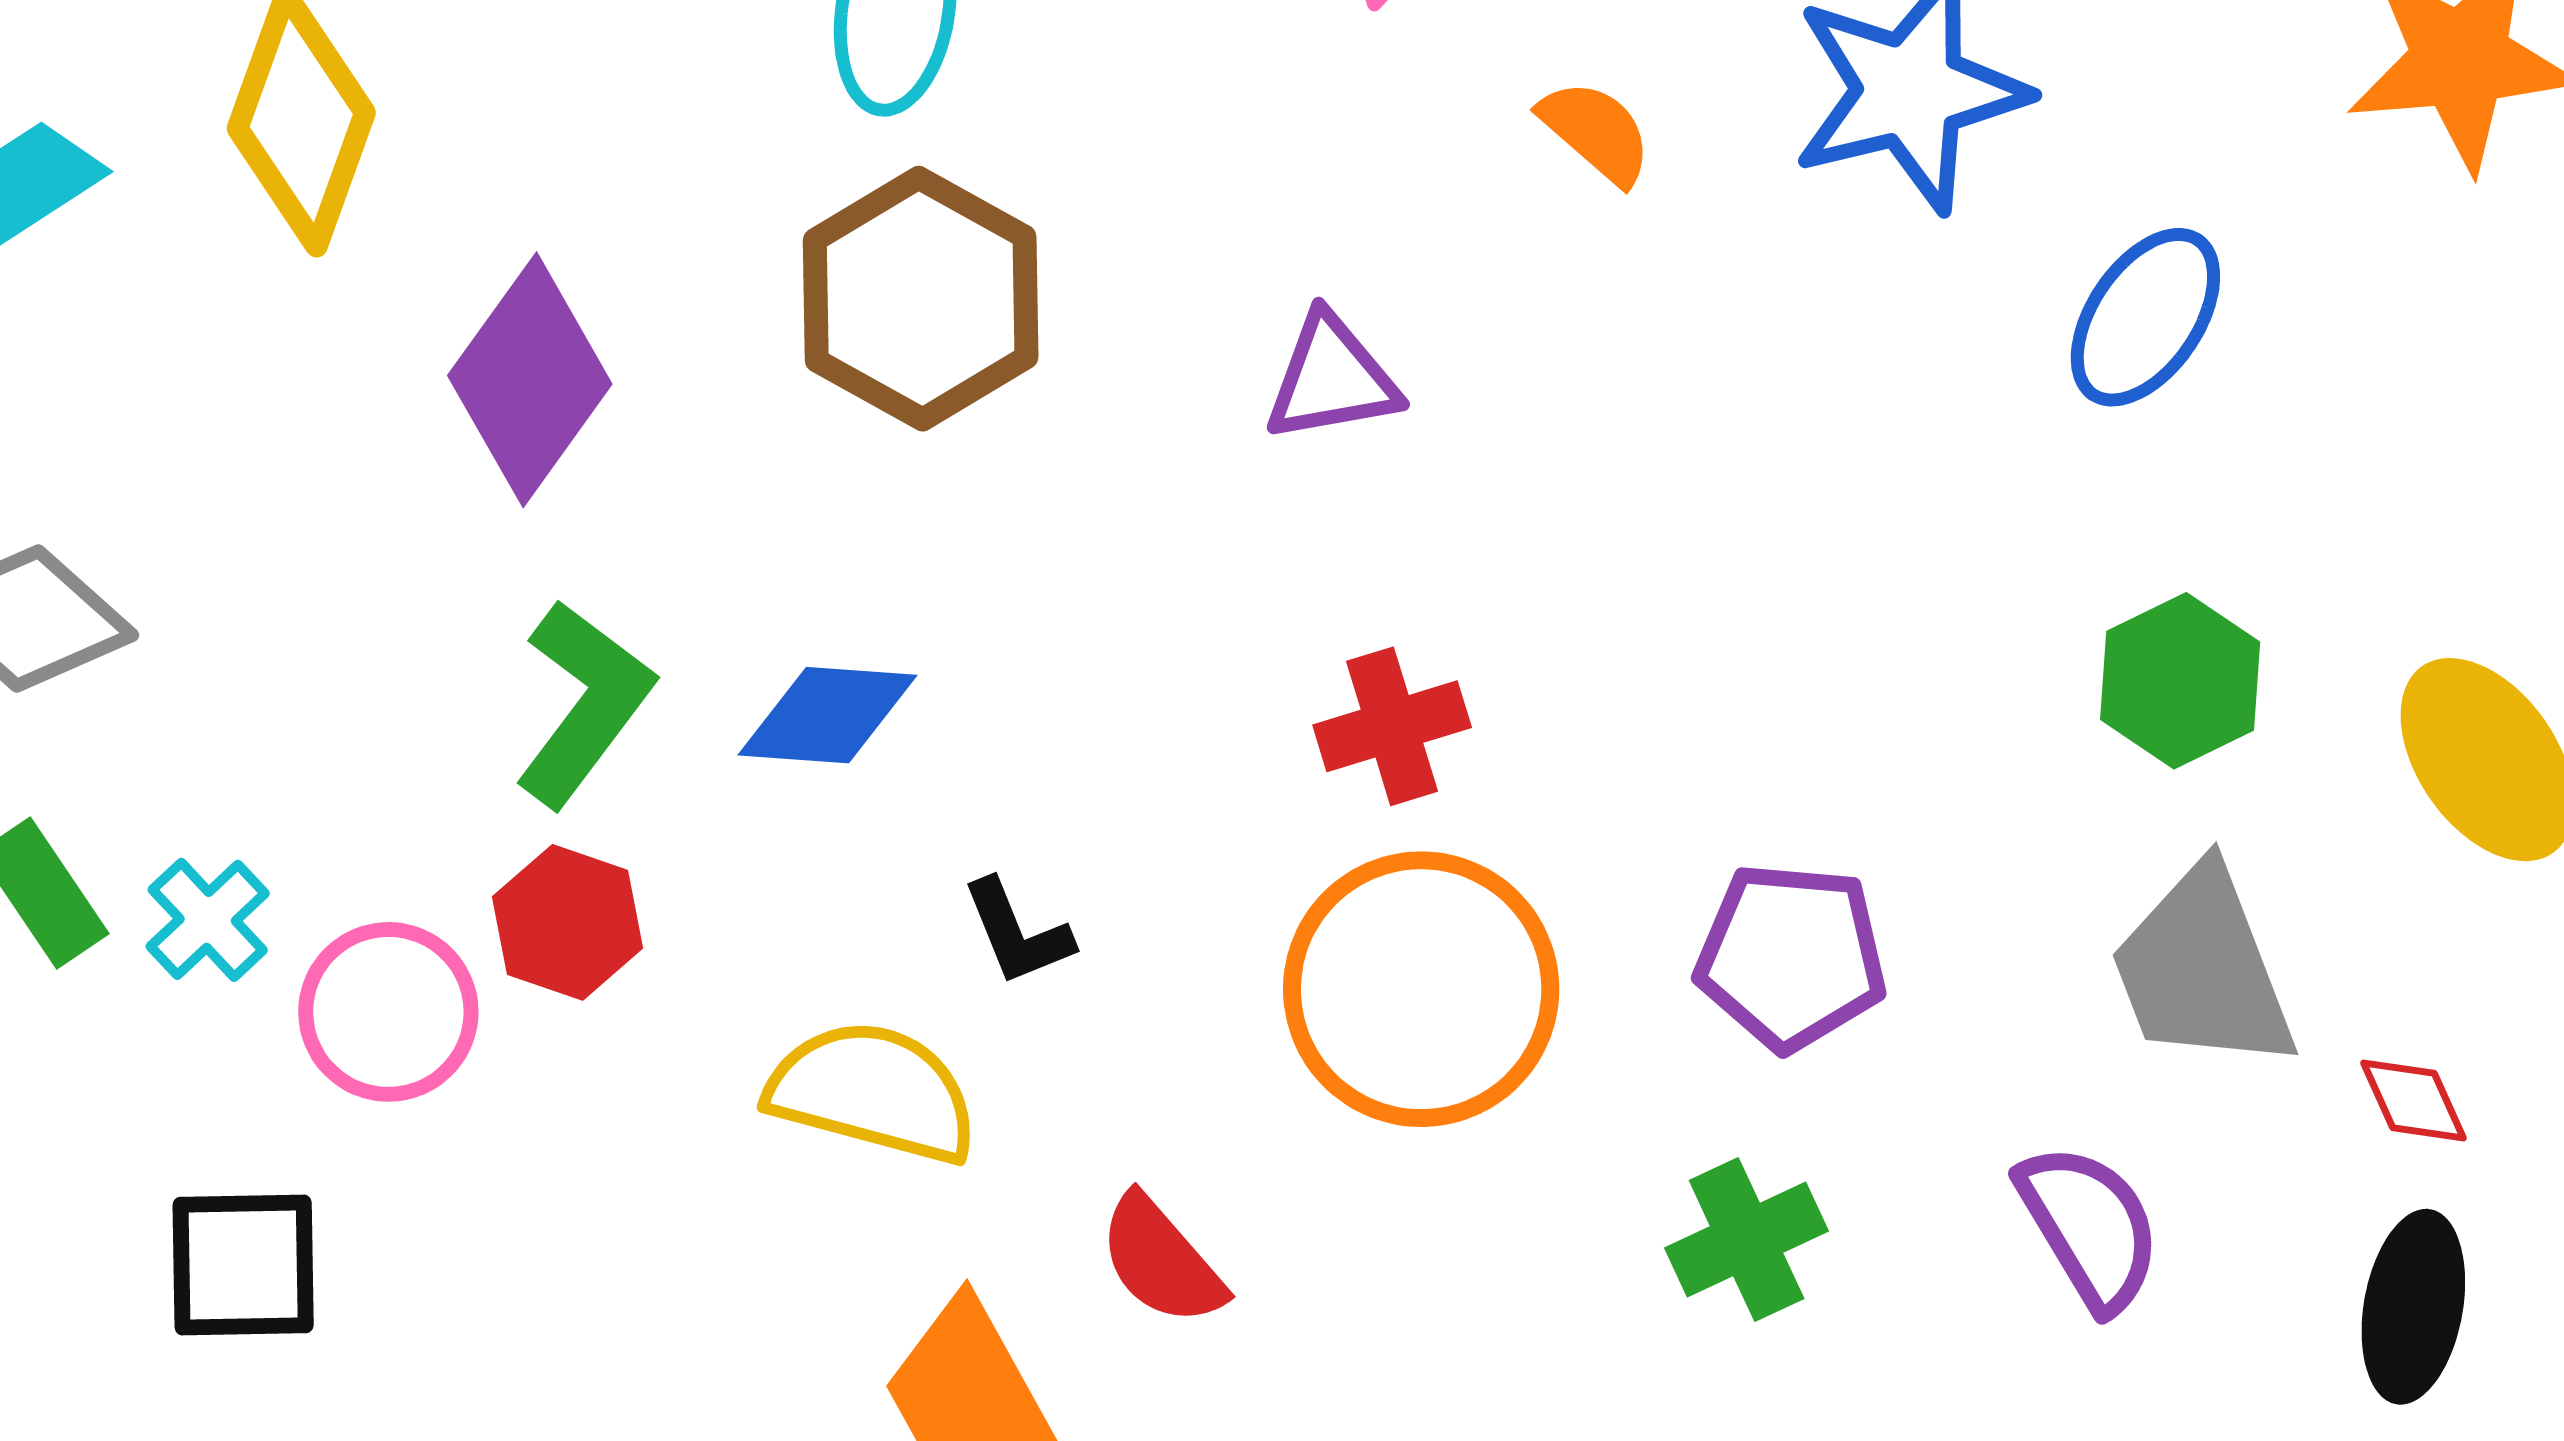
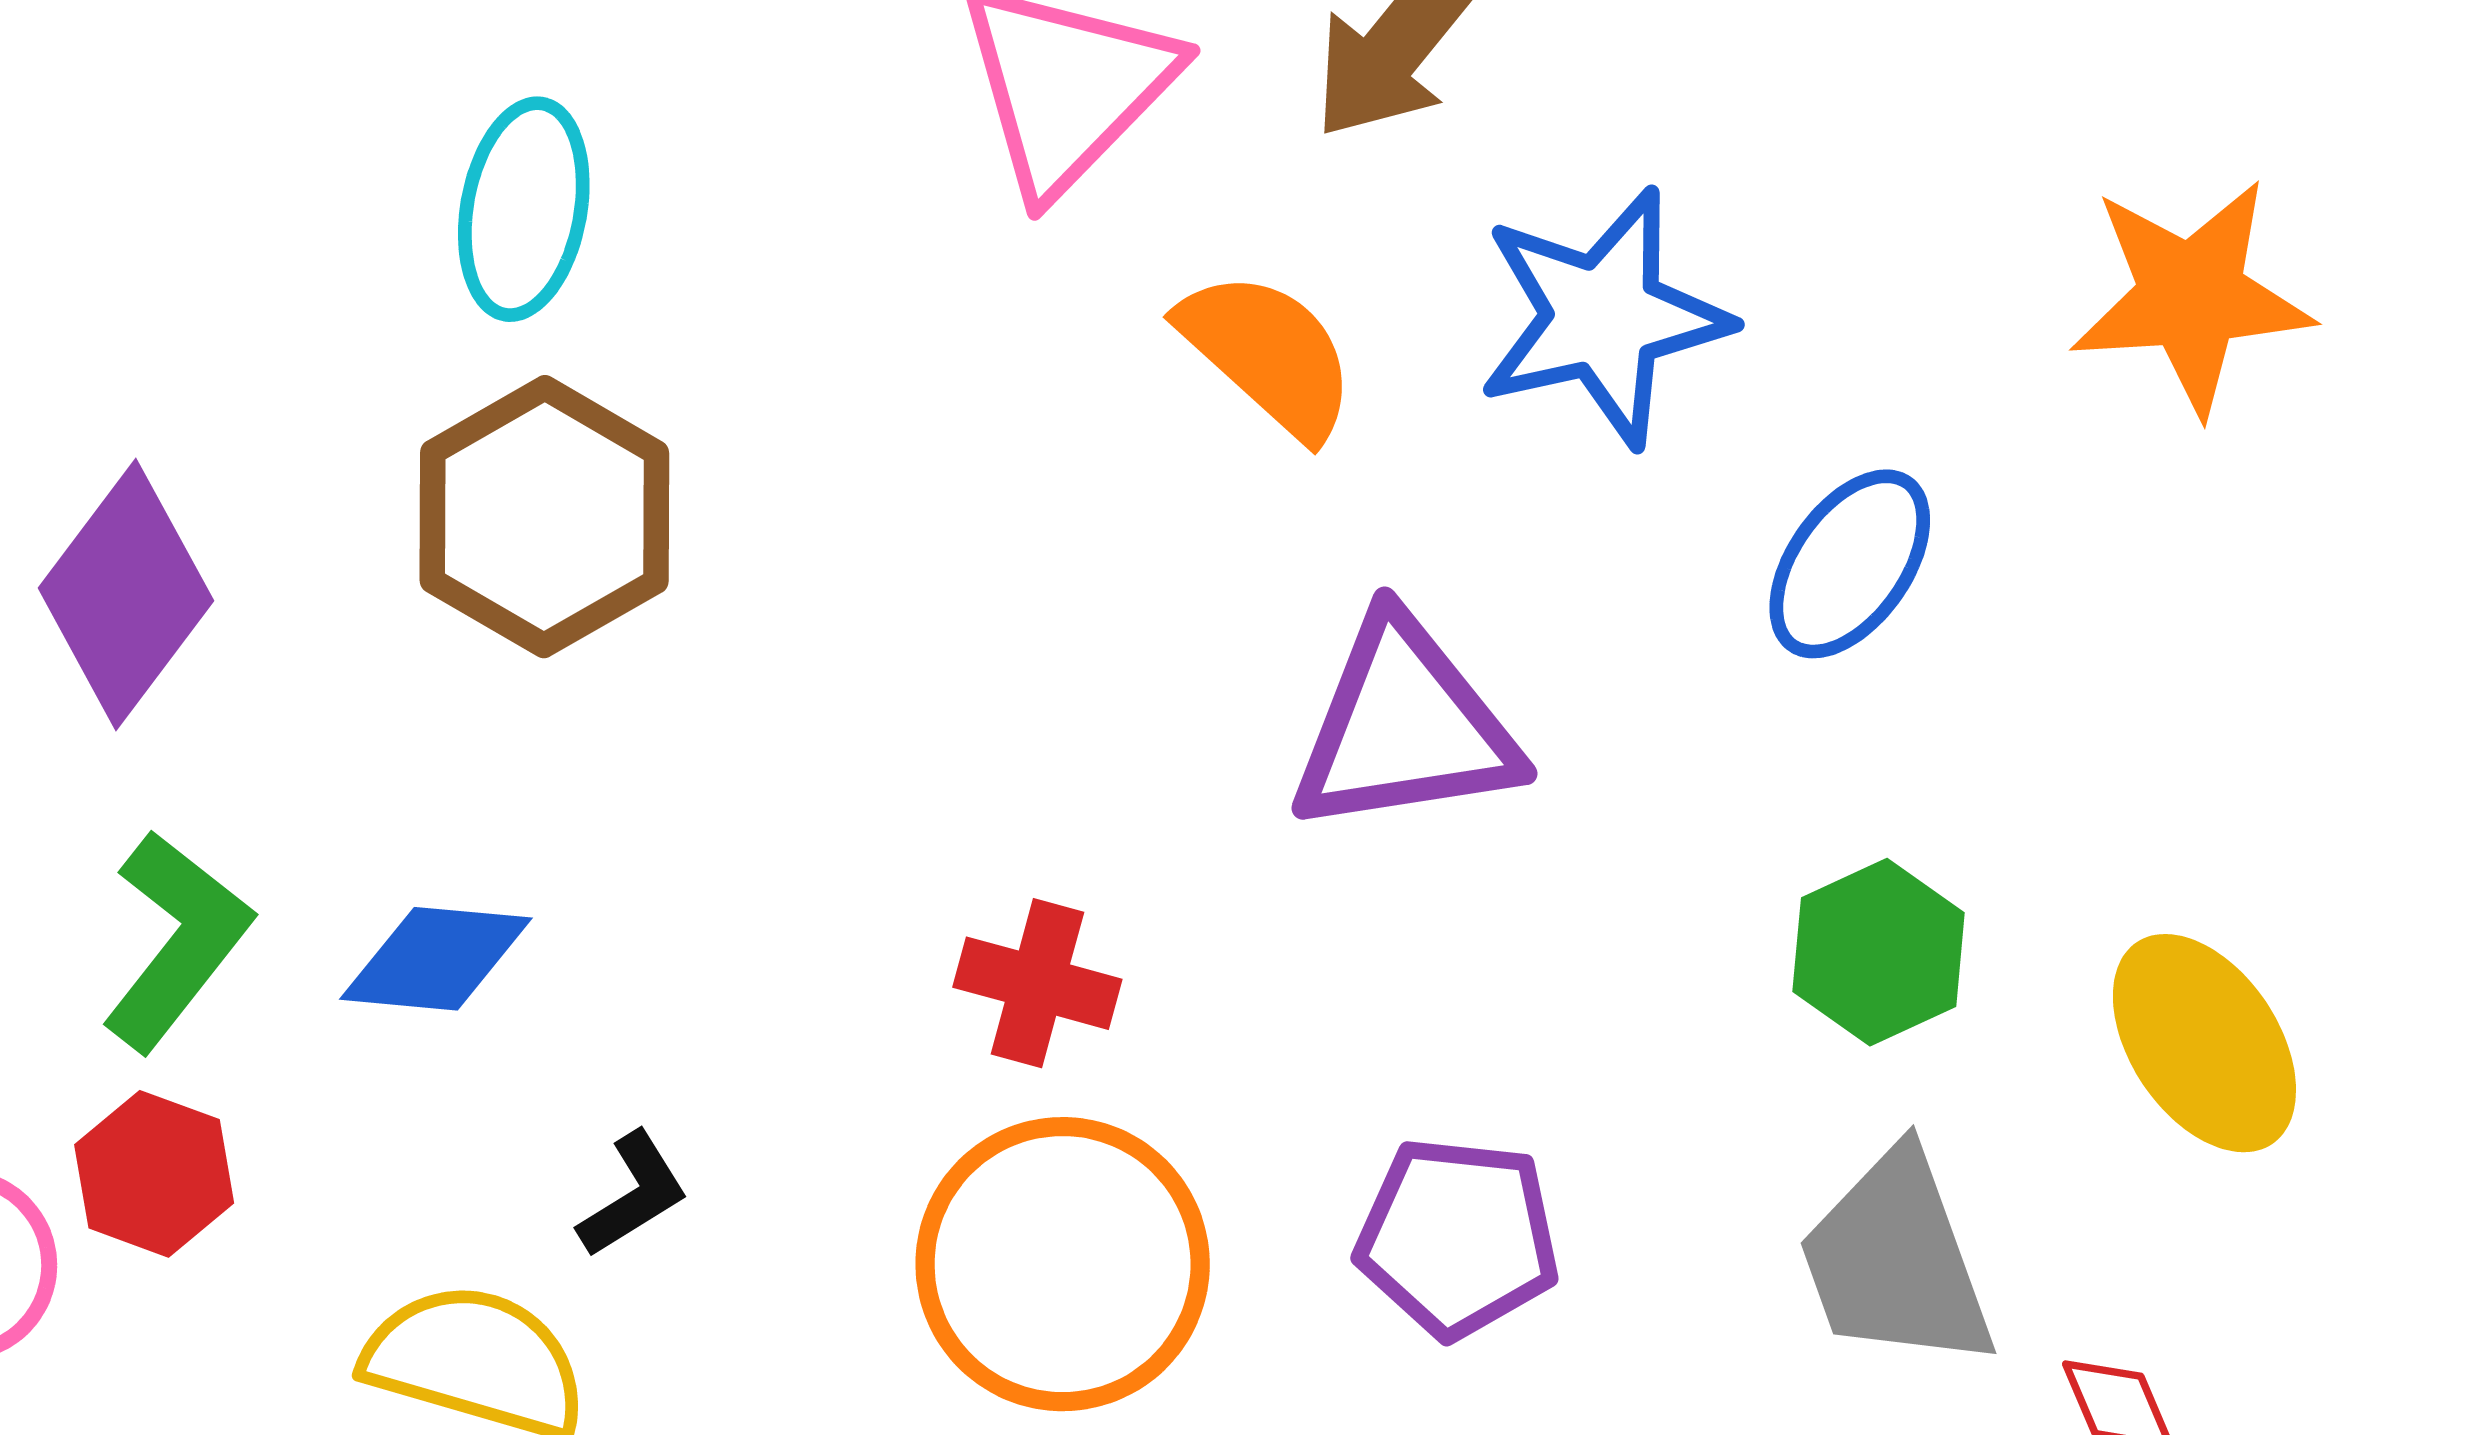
orange semicircle: (1596, 132) -> (1268, 354), size x1.5
purple triangle: (1332, 378) -> (1404, 727), moved, size x1.6
red cross: (1392, 726) -> (1037, 983), turned 31
black L-shape: (1017, 933) -> (633, 1195), turned -101

